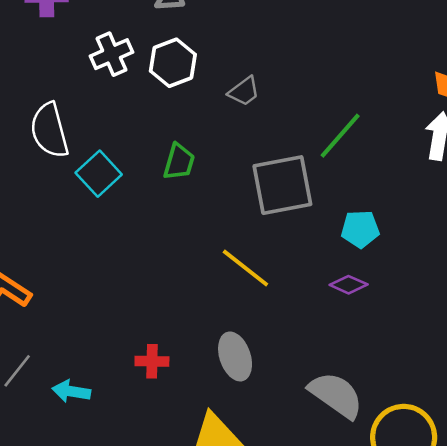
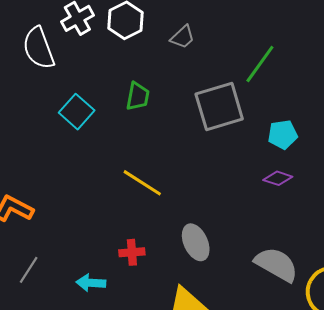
white semicircle: (49, 130) -> (39, 48), moved
yellow line: (245, 268) -> (142, 183), moved
cyan arrow: (71, 391) -> (91, 283), moved

